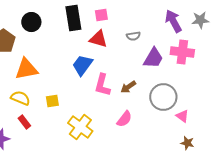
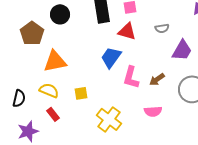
pink semicircle: (124, 119) -> (153, 111), turned 48

